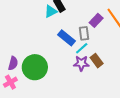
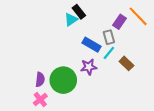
purple star: (81, 63) -> (89, 67), moved

